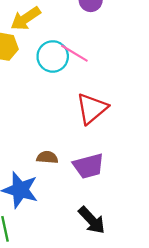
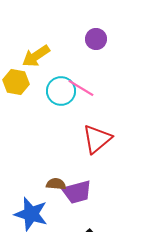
purple trapezoid: (88, 166) -> (77, 192), moved

